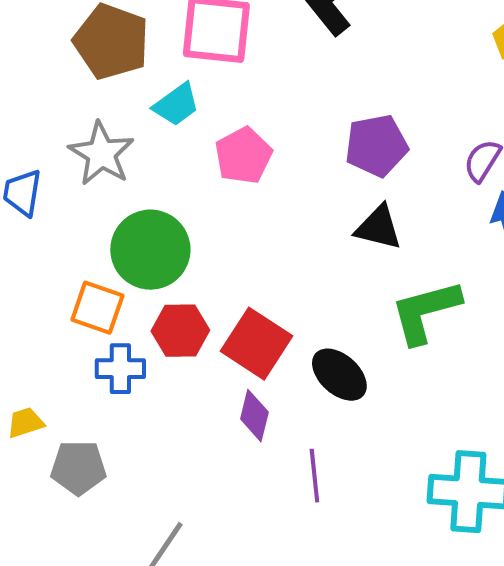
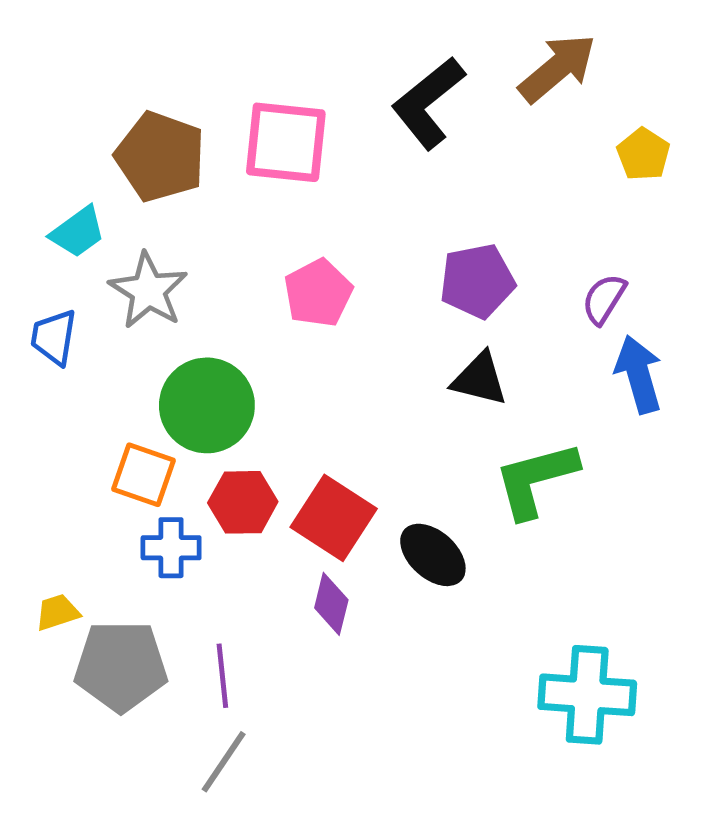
cyan trapezoid: (176, 105) -> (78, 232), moved
gray pentagon: (78, 468) -> (121, 666), size x1.4
purple line: (314, 476) -> (222, 676), moved

